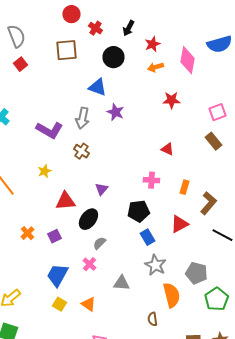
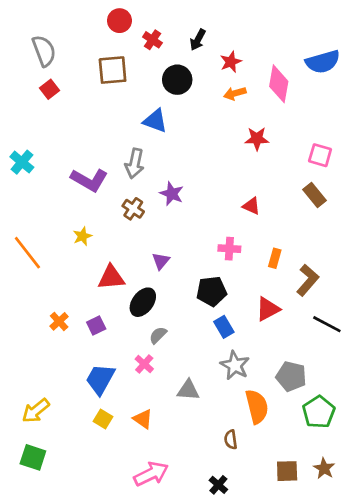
purple star: (115, 112) -> (172, 194), moved
pink square: (217, 112) -> (320, 155), turned 36

